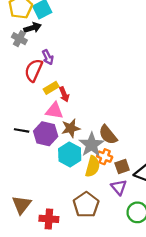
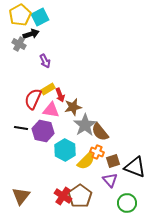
red semicircle: (34, 70) -> (33, 99), moved
brown star: (71, 128) -> (73, 107), moved
gray star: (92, 145) -> (85, 125), moved
yellow semicircle: (93, 166) -> (86, 161), turned 30
red cross: (49, 219) -> (63, 196), moved, turned 30

